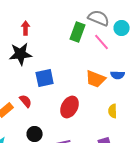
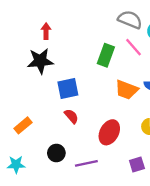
green rectangle: (78, 32) -> (106, 55), moved
red semicircle: (26, 101) -> (71, 116), moved
red ellipse: (70, 107) -> (109, 132), moved

